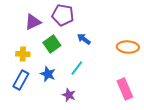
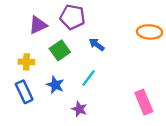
orange ellipse: (128, 47) -> (150, 32), moved
blue rectangle: (21, 80) -> (24, 92), turned -54

